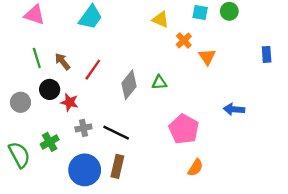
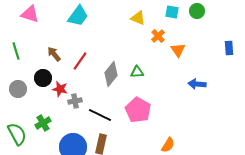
green line: (37, 58) -> (16, 51), moved
blue arrow: (234, 109) -> (197, 84), moved
gray cross: (83, 128) -> (75, 101), moved
pink pentagon: (184, 129) -> (138, 110), moved

